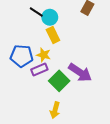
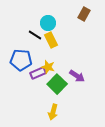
black line: (36, 12) -> (35, 35), moved
yellow star: (44, 55) -> (48, 67), moved
purple arrow: (80, 73) -> (77, 76), size x0.7

